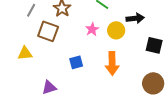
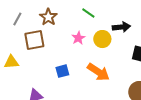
brown square: (48, 31) -> (34, 40), turned -30
orange arrow: (112, 63) -> (98, 72), turned -55

